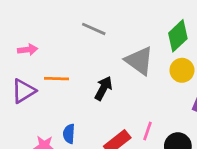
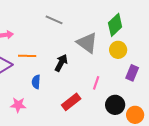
pink line: (148, 131) -> (96, 83), moved
blue semicircle: (69, 134) -> (36, 82), moved

